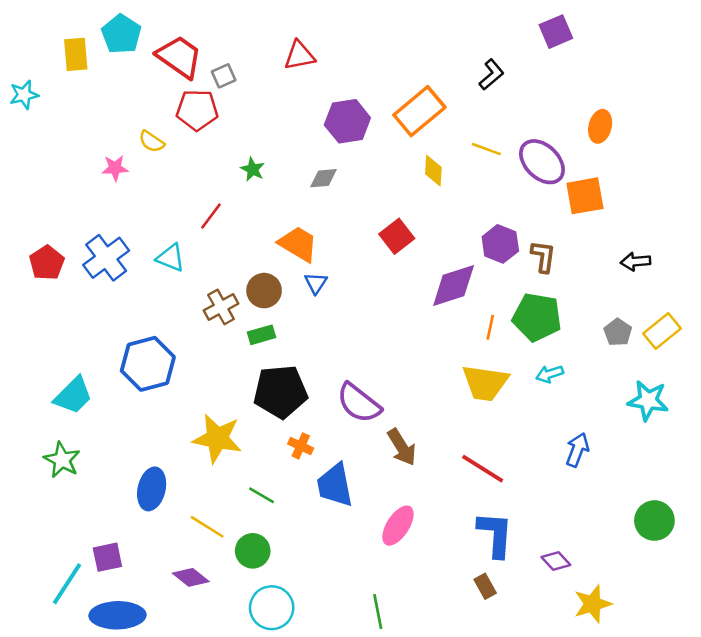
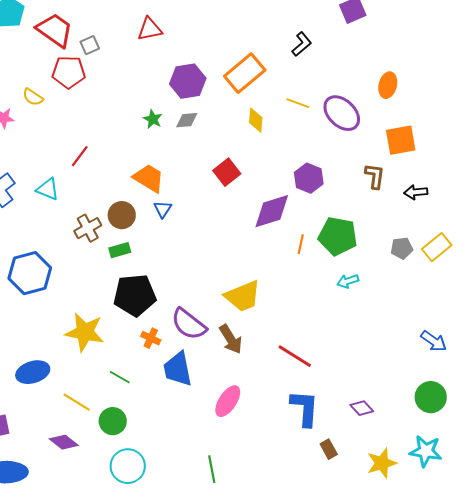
green star: (253, 169) -> (153, 119), moved
gray diamond: (323, 178) -> (187, 120), moved
orange square: (585, 196) -> (401, 140), moved
brown L-shape: (543, 256) -> (375, 176), moved
gray pentagon: (618, 332) -> (402, 248), turned 30
yellow trapezoid: (485, 383) -> (243, 296), moved, turned -30
cyan star: (648, 400) -> (426, 451), moved
purple semicircle: (359, 403) -> (189, 324), moved
blue arrow: (577, 450) -> (434, 341), moved, turned 104
blue ellipse: (152, 489) -> (33, 372), turned 60
purple diamond: (556, 561) -> (362, 408), moved
brown rectangle: (485, 586) -> (329, 449), moved

